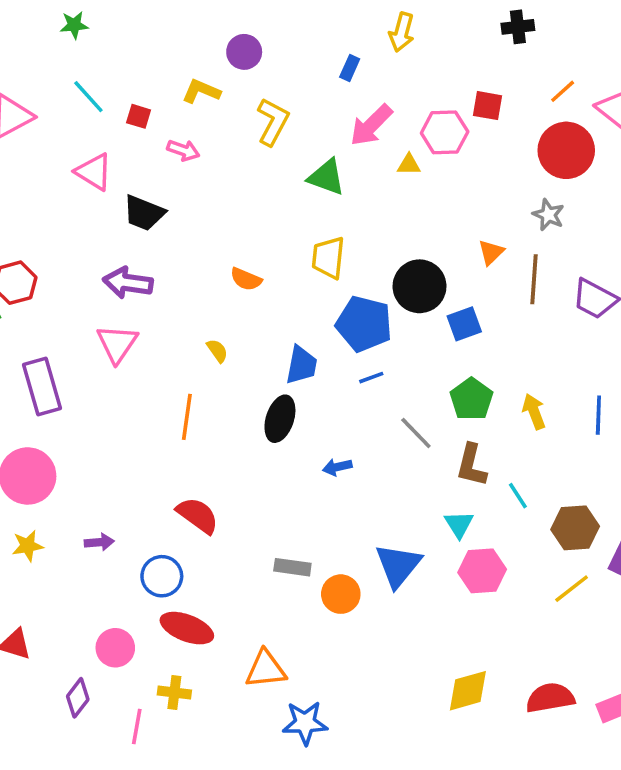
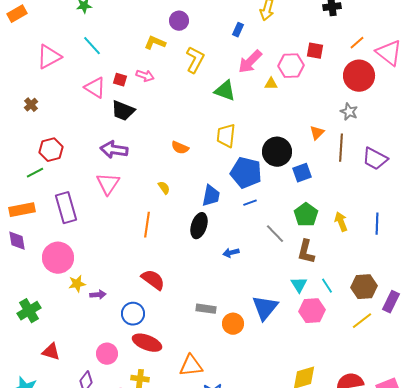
red square: (139, 116) -> (120, 80), moved
cyan line: (518, 496) -> (327, 286), moved
yellow star: (28, 546) -> (77, 284), moved

